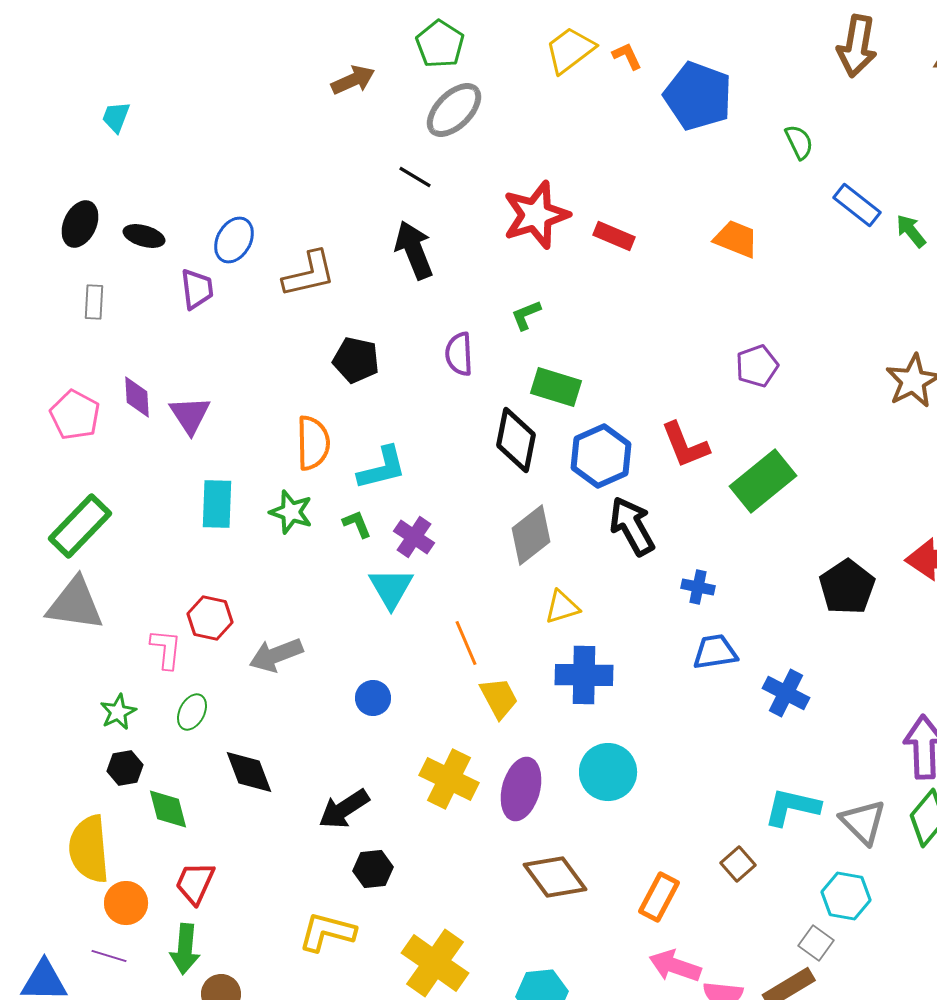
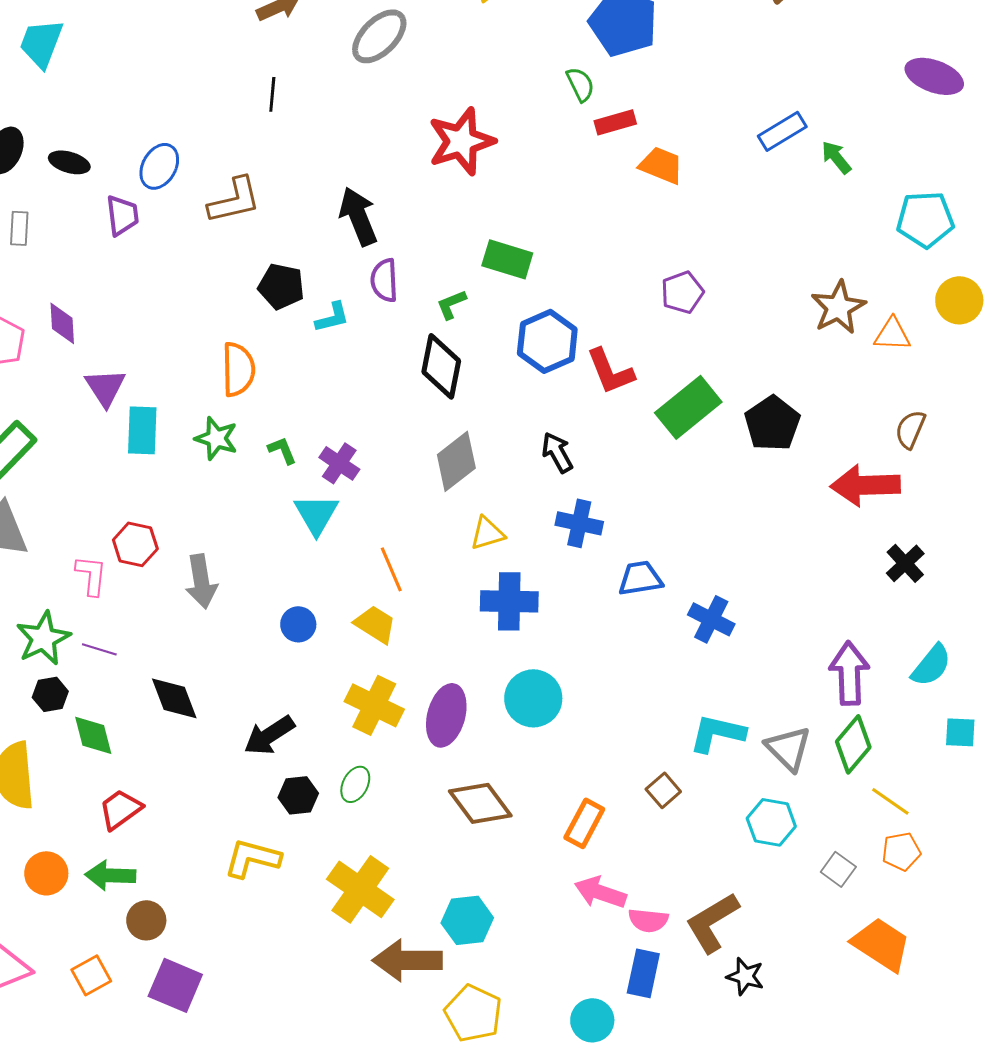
cyan trapezoid: (116, 117) -> (41, 43), size x1.6
green semicircle: (799, 142) -> (580, 84), moved
black line: (415, 177) -> (272, 94), moved, turned 64
blue rectangle: (857, 205) -> (782, 131), turned -69
red rectangle: (614, 236) -> (615, 122), moved, turned -39
black arrow: (414, 250) -> (358, 216), moved
green L-shape: (526, 315) -> (451, 304), moved
green rectangle: (556, 387) -> (507, 259), moved
purple triangle: (190, 415) -> (105, 387), moved
blue hexagon: (601, 456) -> (547, 341), moved
cyan L-shape: (382, 468) -> (332, 317), moved, size x0.7
black arrow: (632, 526) -> (557, 452), size x0.7
blue cross: (698, 587) -> (579, 523), moved, size x1.4
black pentagon: (847, 587) -> (772, 423), moved
gray arrow: (276, 655) -> (201, 581), turned -78
yellow trapezoid: (499, 698) -> (375, 624), moved, turned -30
green star: (118, 712) -> (43, 638), size x1.5
green ellipse: (192, 712) -> (355, 784), moved
red trapezoid: (195, 883) -> (120, 809), turned 30
orange circle: (126, 903) -> (46, 873), moved
gray square: (816, 943) -> (838, 869), moved
green arrow: (185, 949) -> (110, 875), turned 87
purple line: (109, 956) -> (99, 649), moved

